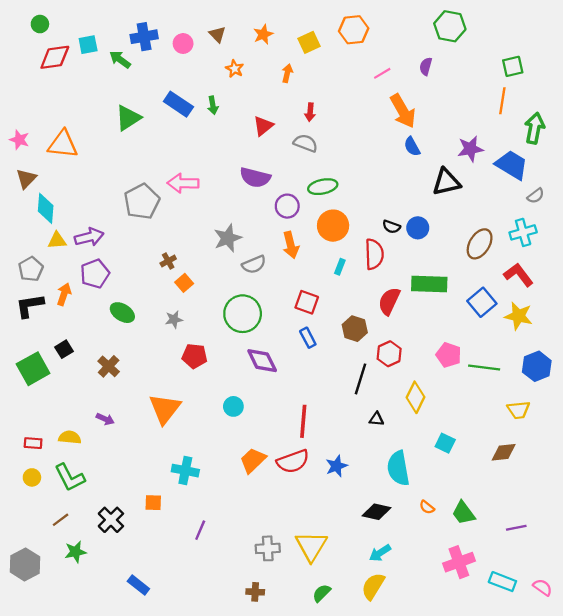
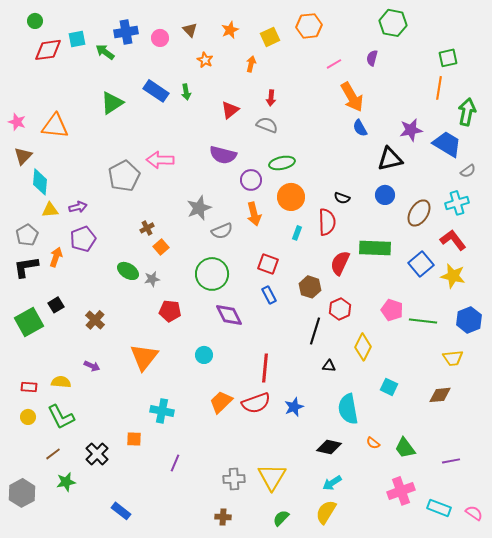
blue circle: (418, 228) -> (385, 195), moved
purple arrow: (89, 237) -> (78, 207), size x0.7
green ellipse: (122, 313) -> (128, 271), moved

